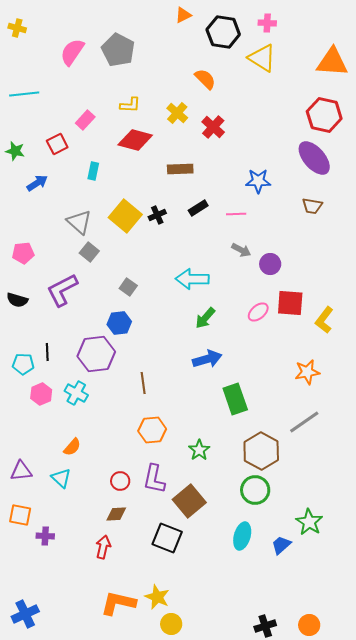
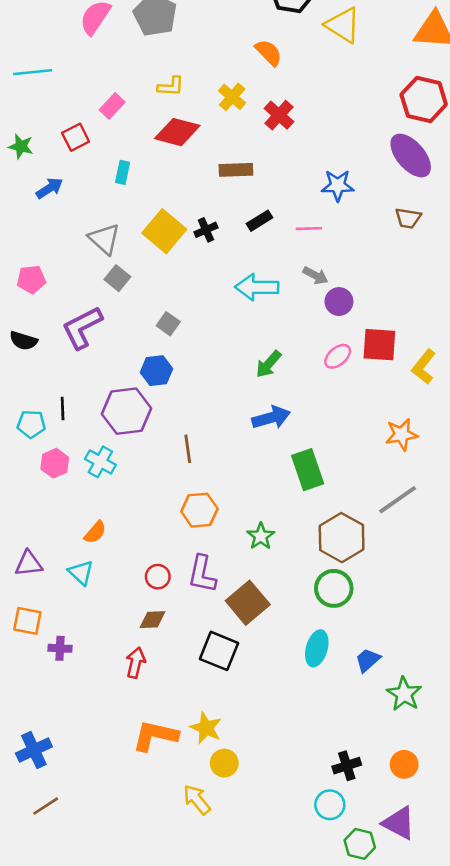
purple circle: (270, 264) -> (339, 302), moved
cyan arrow: (192, 279) -> (257, 287), moved
green star: (309, 522) -> (404, 694), moved

